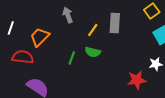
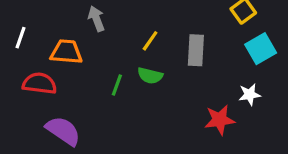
gray arrow: (68, 15) -> (96, 19), moved
gray rectangle: (115, 23) -> (196, 50), moved
orange trapezoid: (40, 37) -> (66, 52), turned 50

